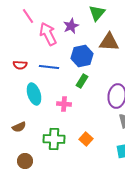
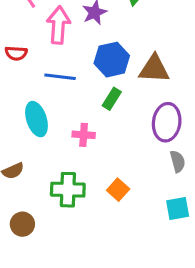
pink arrow: (48, 34) -> (58, 25), turned 30
brown triangle: (109, 42) -> (154, 69), moved
red semicircle: (20, 65) -> (16, 53), moved

